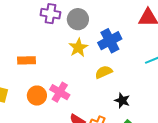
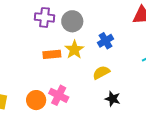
blue cross: (110, 41) -> (105, 41), size x0.7
orange rectangle: (27, 60) -> (52, 54), moved
black star: (122, 101) -> (113, 99), moved

